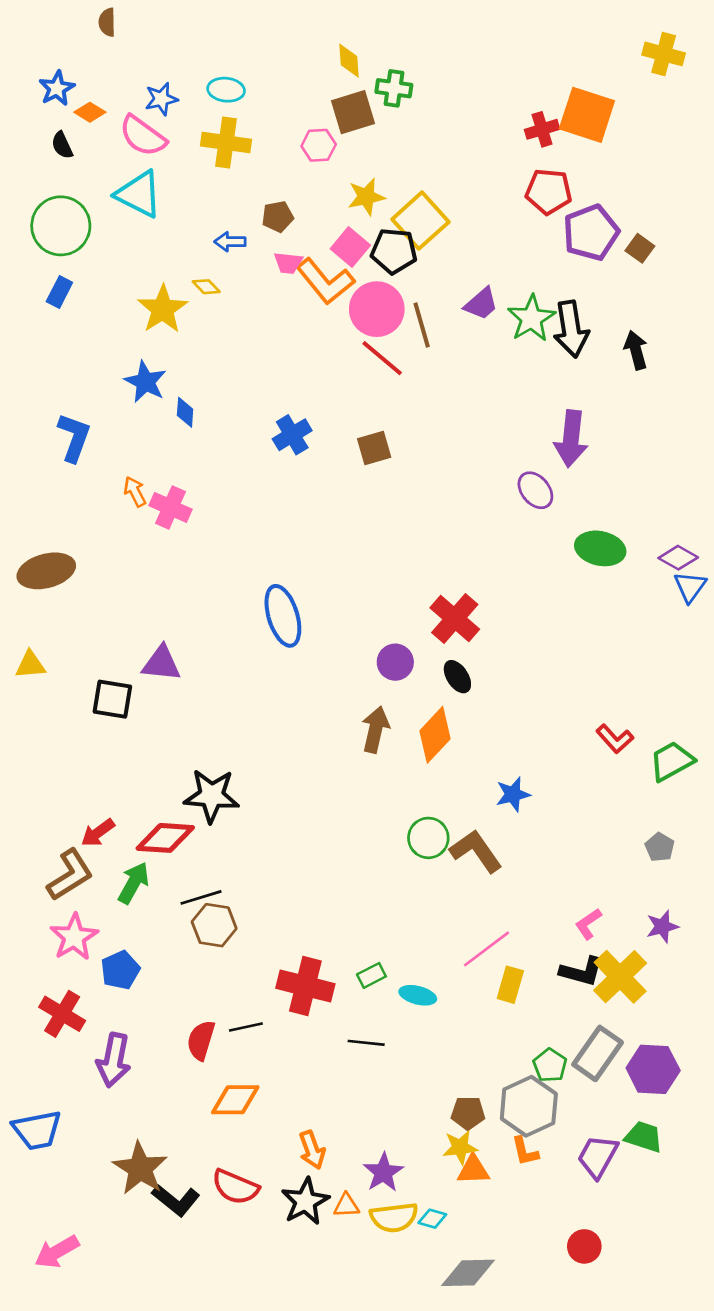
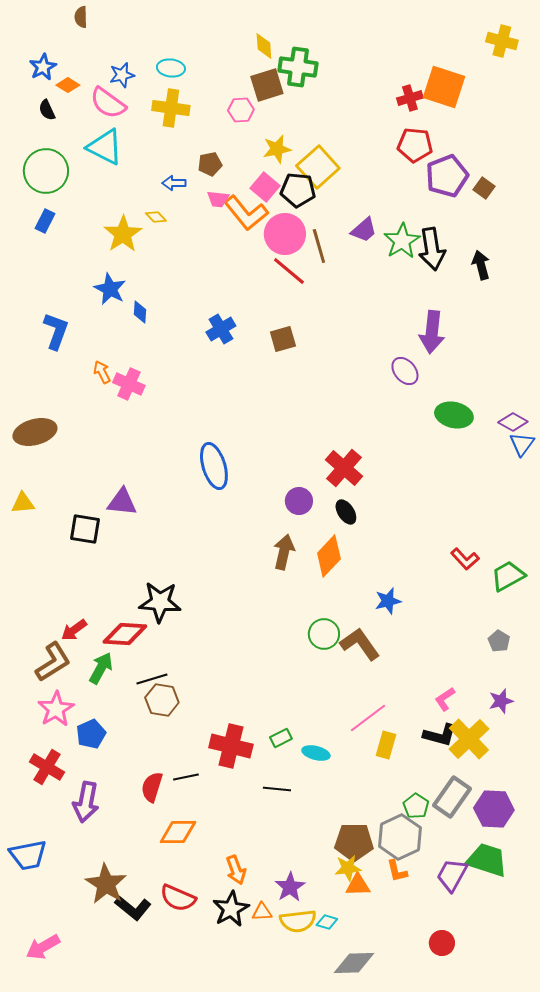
green cross: (394, 88) -> (298, 67), size x1.4
brown pentagon: (468, 1113) -> (354, 842), size x1.5
green trapezoid: (644, 1137) -> (487, 860), size x1.4

